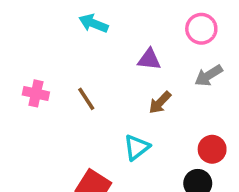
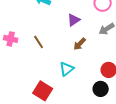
purple triangle: (149, 59) -> (74, 20), turned -40

